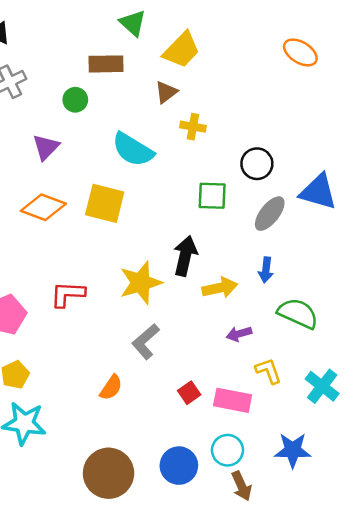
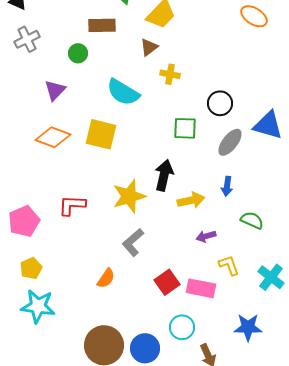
green semicircle: (298, 313) -> (252, 220), size x0.7
red square: (189, 393) -> (167, 282), size x1.4
cyan circle: (227, 450) -> (182, 327), moved
blue circle: (179, 466) -> (145, 348), moved

